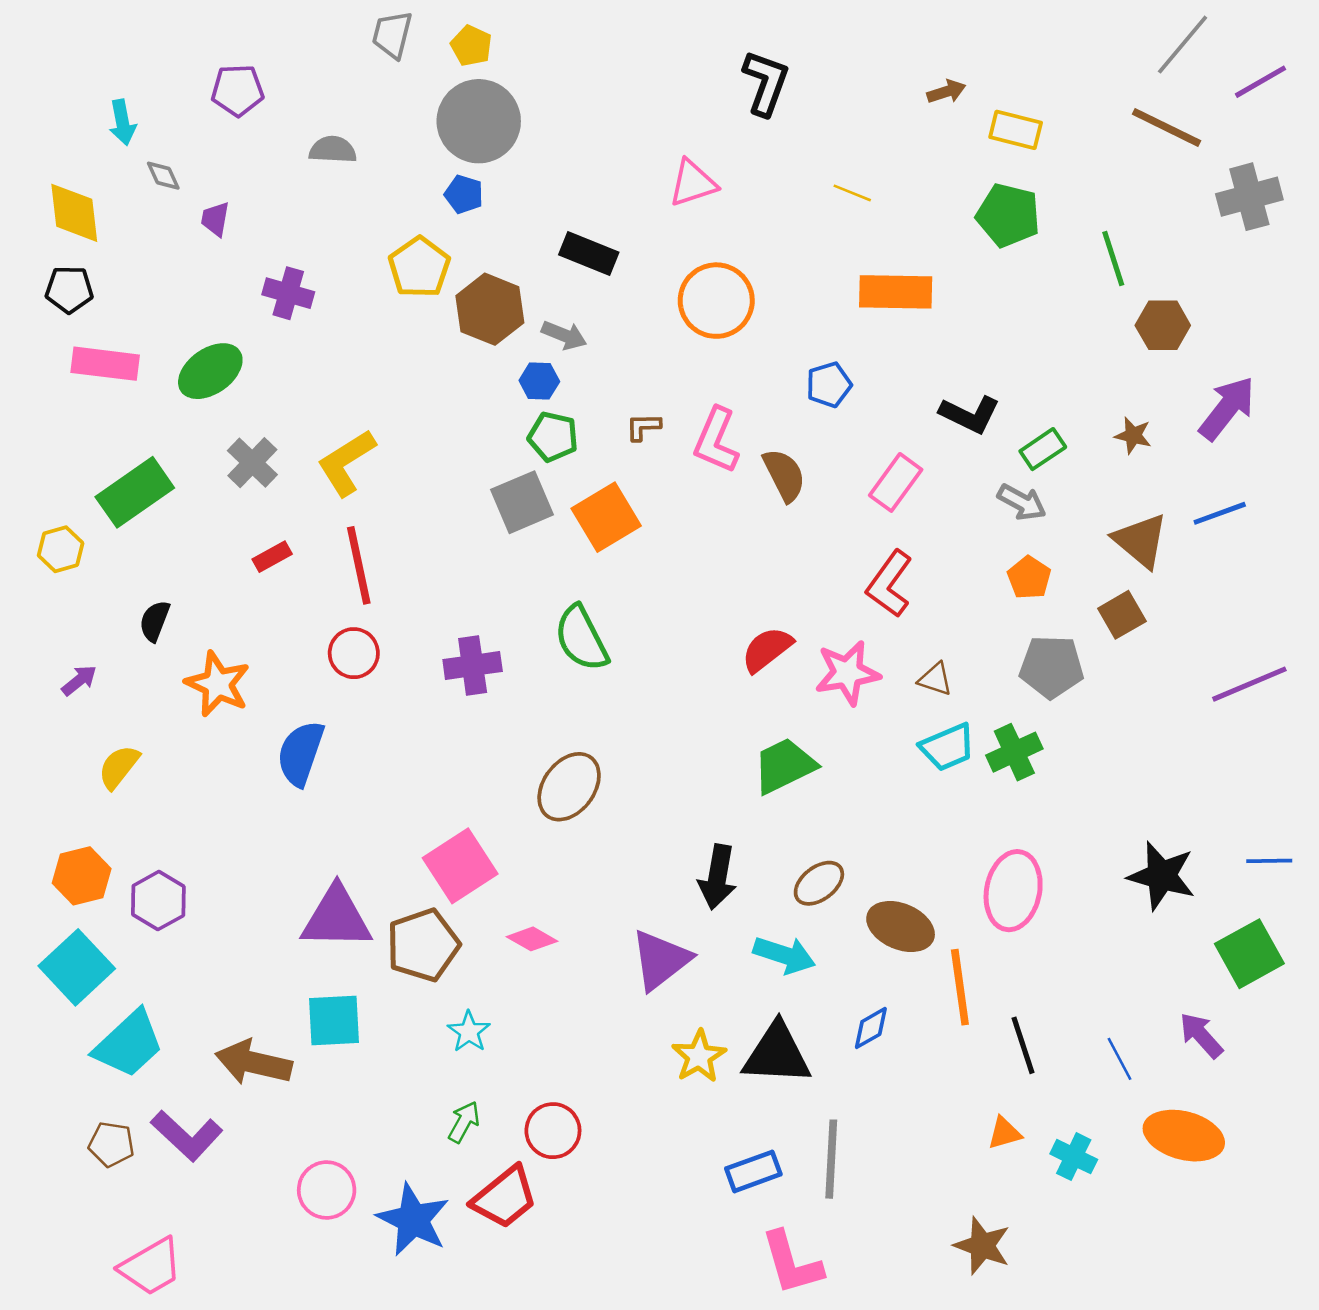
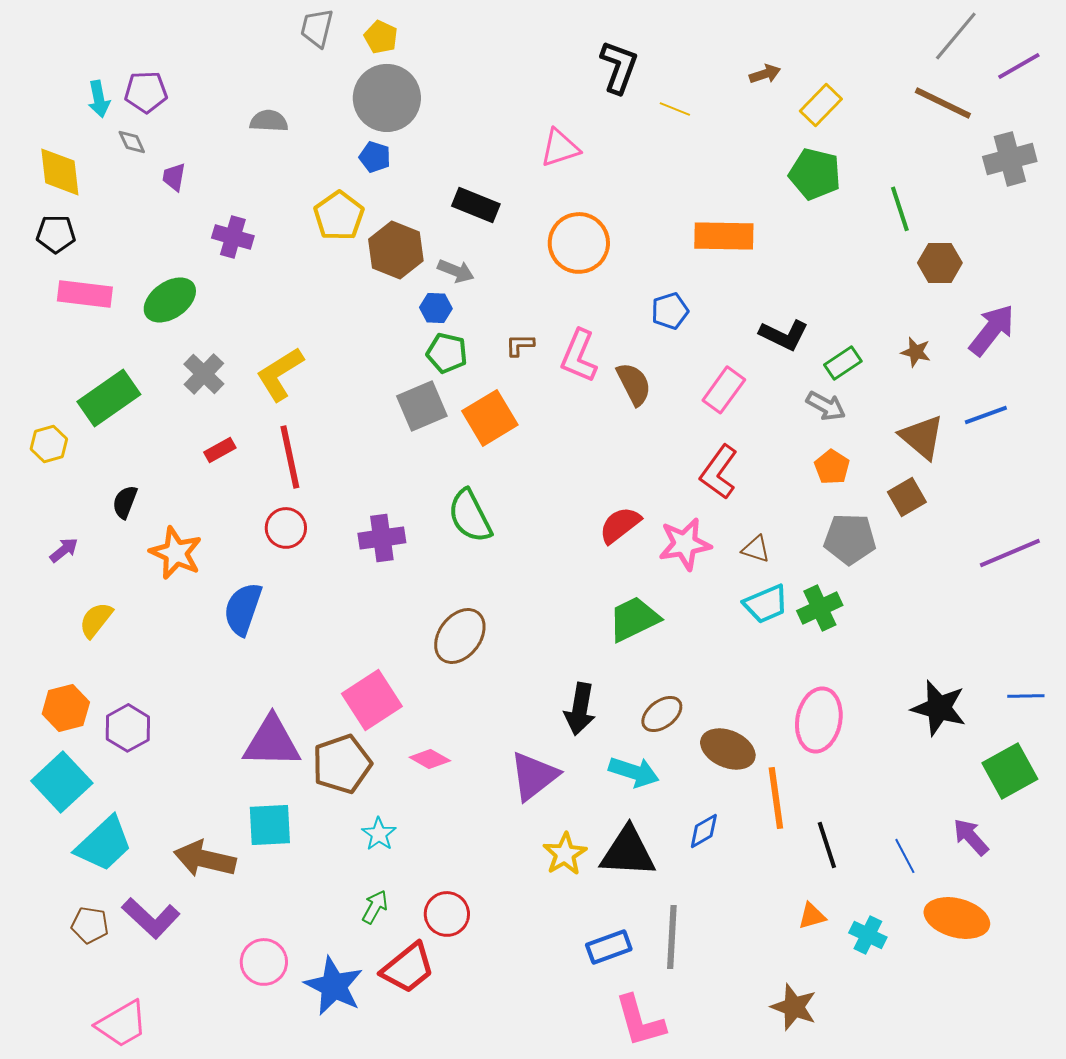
purple pentagon: (238, 90) -> (146, 92), moved
yellow rectangle: (1016, 130) -> (821, 105), turned -60
yellow line: (852, 193) -> (675, 109), moved

